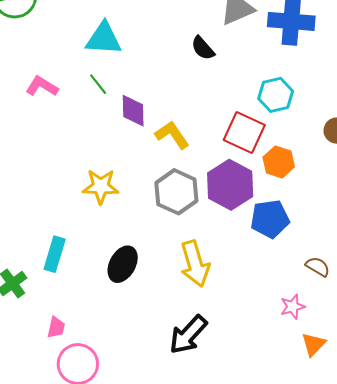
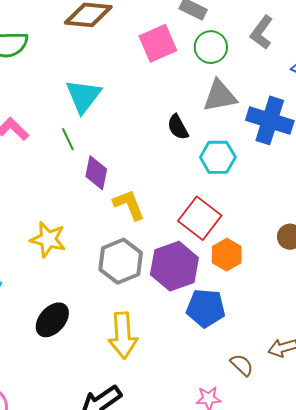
cyan triangle: (104, 39) -> (83, 96), turned 51
cyan hexagon: (276, 95) -> (218, 157), moved

